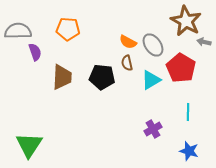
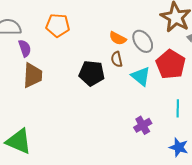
brown trapezoid: (62, 77) -> (33, 75), moved
cyan triangle: (151, 80) -> (141, 76), turned -50
green triangle: (29, 145) -> (19, 141), turned -40

